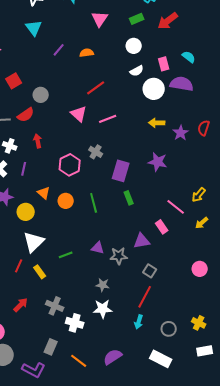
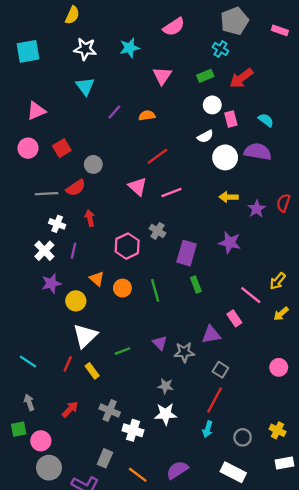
white circle: (134, 46) -> (212, 105), moved
pink rectangle: (164, 64) -> (231, 119), moved
purple triangle: (98, 248) -> (160, 343), turned 32

